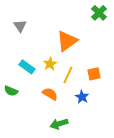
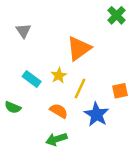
orange square: (94, 74) -> (120, 91), moved
blue star: (82, 97) -> (96, 114), size x1.5
green arrow: (59, 124) -> (56, 139), moved

